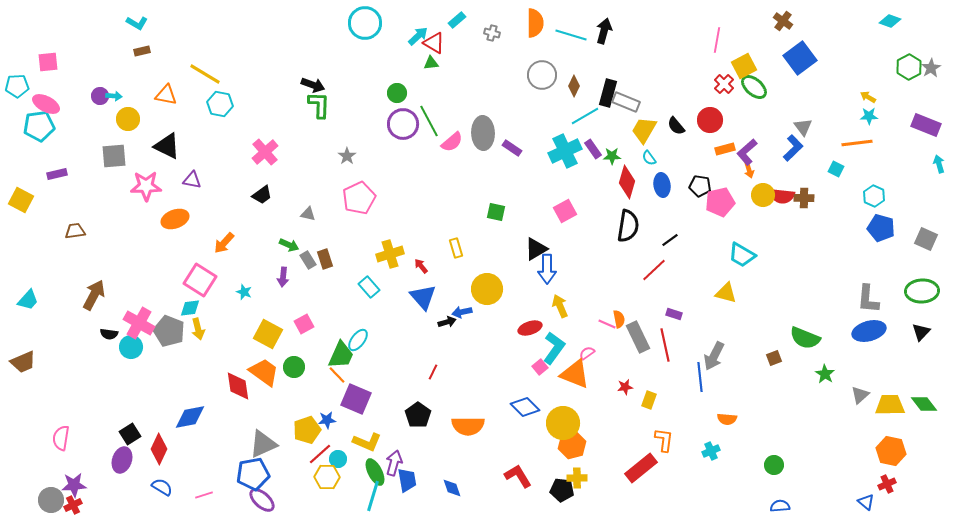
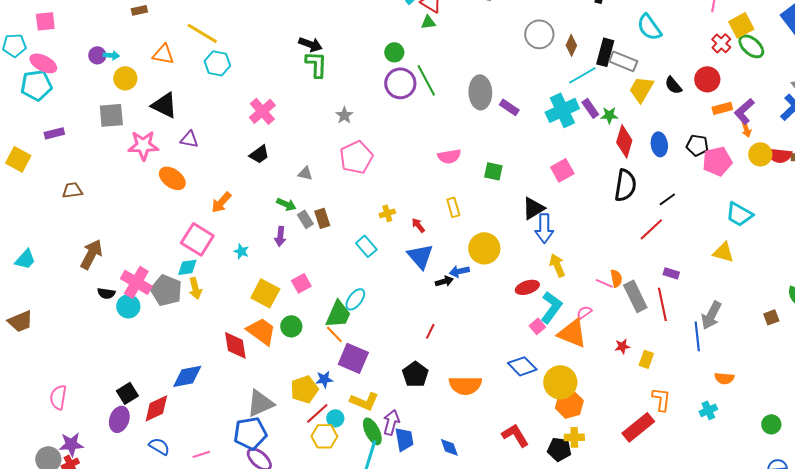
pink semicircle: (452, 142) -> (449, 156), moved, turned 30
cyan semicircle: (649, 158) -> (649, 27), moved, size x1.8
orange ellipse: (175, 219) -> (172, 178), turned 56
yellow cross: (390, 254) -> (387, 213), size x0.6
red diamond: (159, 449) -> (156, 408), turned 40

